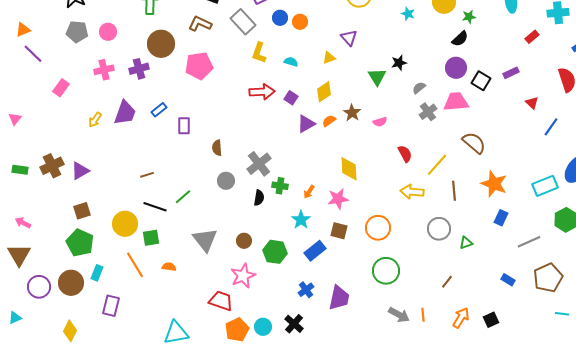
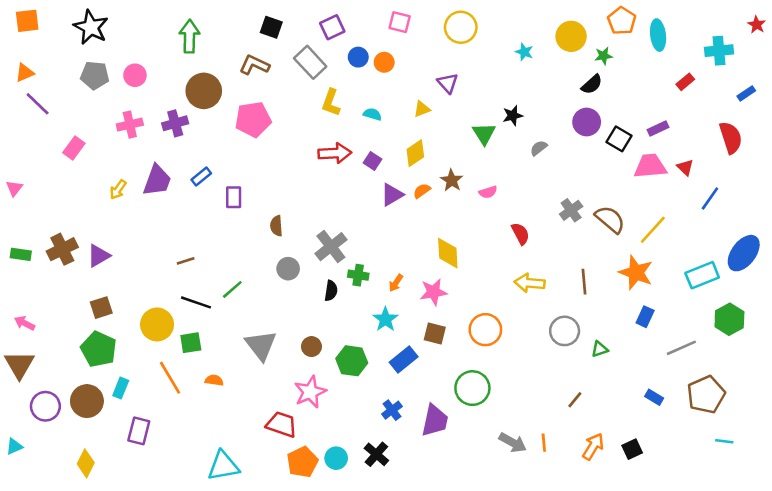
pink trapezoid: (456, 102) -> (650, 166), moved
gray cross: (428, 112) -> (571, 210), moved
yellow line: (437, 165) -> (653, 230), moved
green circle: (386, 271) -> (472, 388), moved

